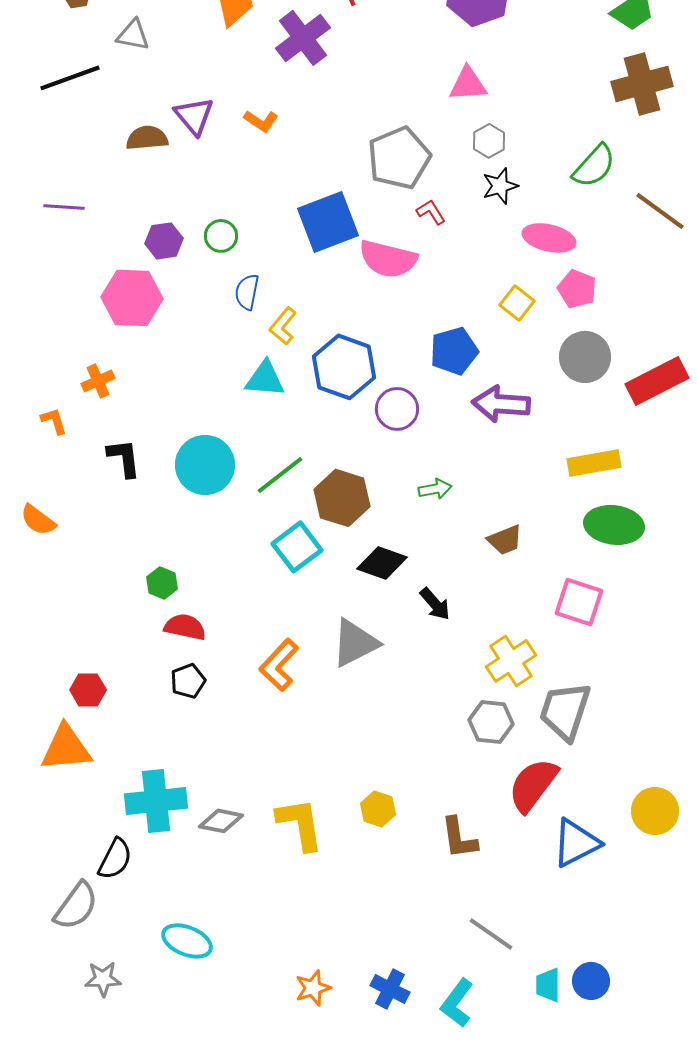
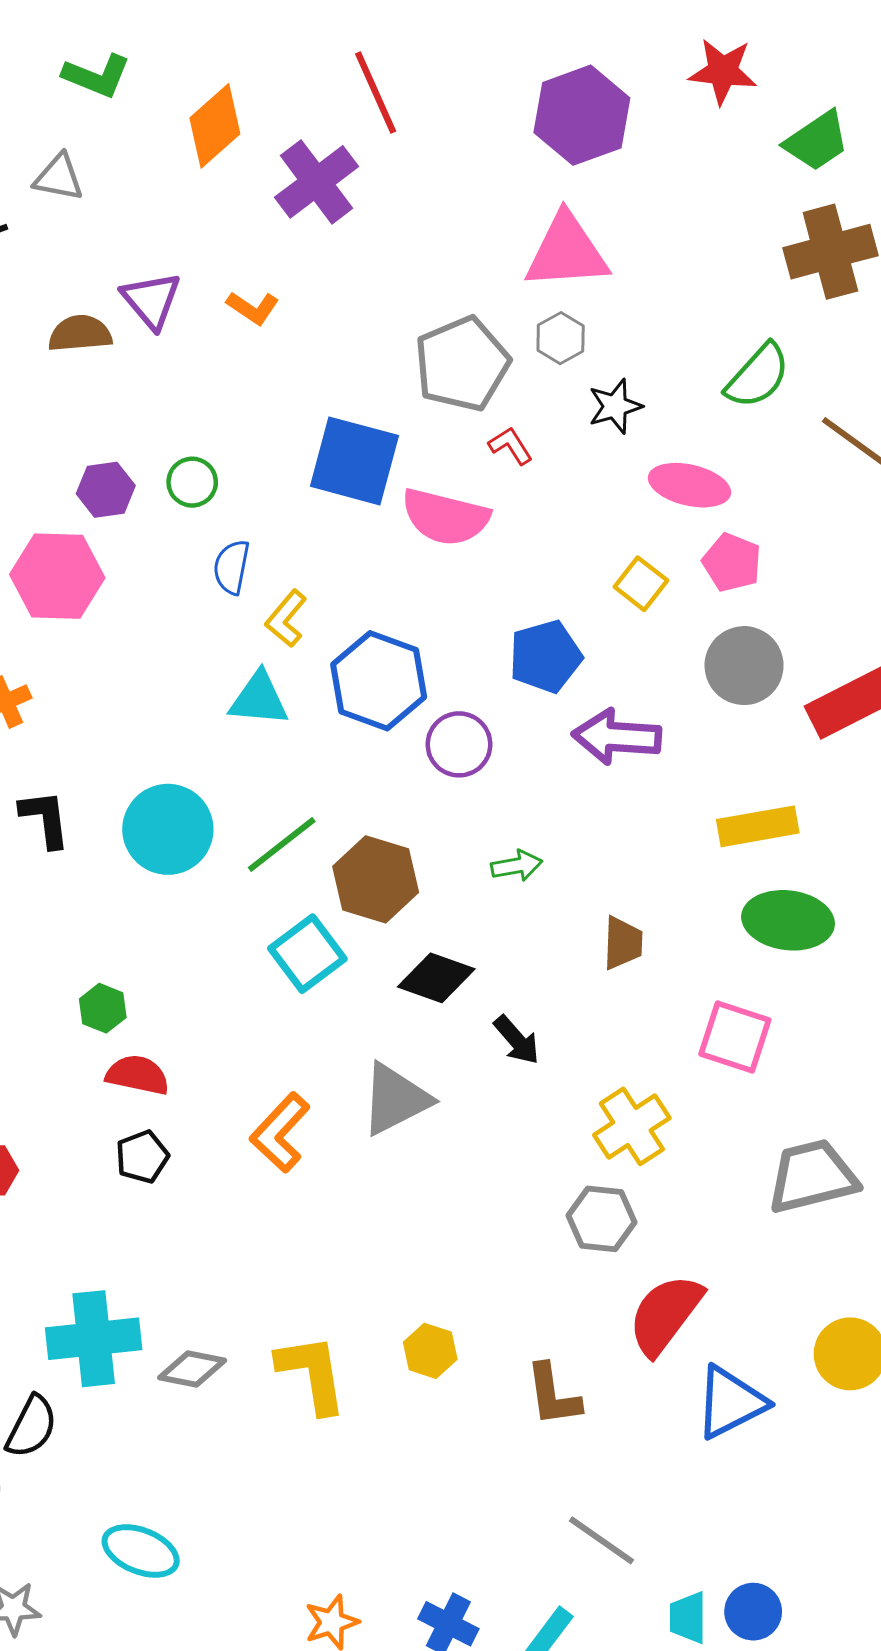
pink triangle: (468, 84) -> (567, 252), size x1.5
gray hexagon: (489, 141) -> (561, 338), moved
blue square: (328, 222) -> (354, 461), turned 36
brown trapezoid: (505, 540) -> (623, 943), turned -66
gray trapezoid: (565, 711) -> (812, 1176), moved, turned 58

